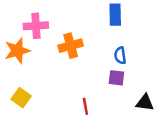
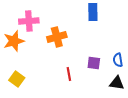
blue semicircle: (120, 56) -> (118, 60), moved
red line: (85, 106) -> (69, 74), moved

